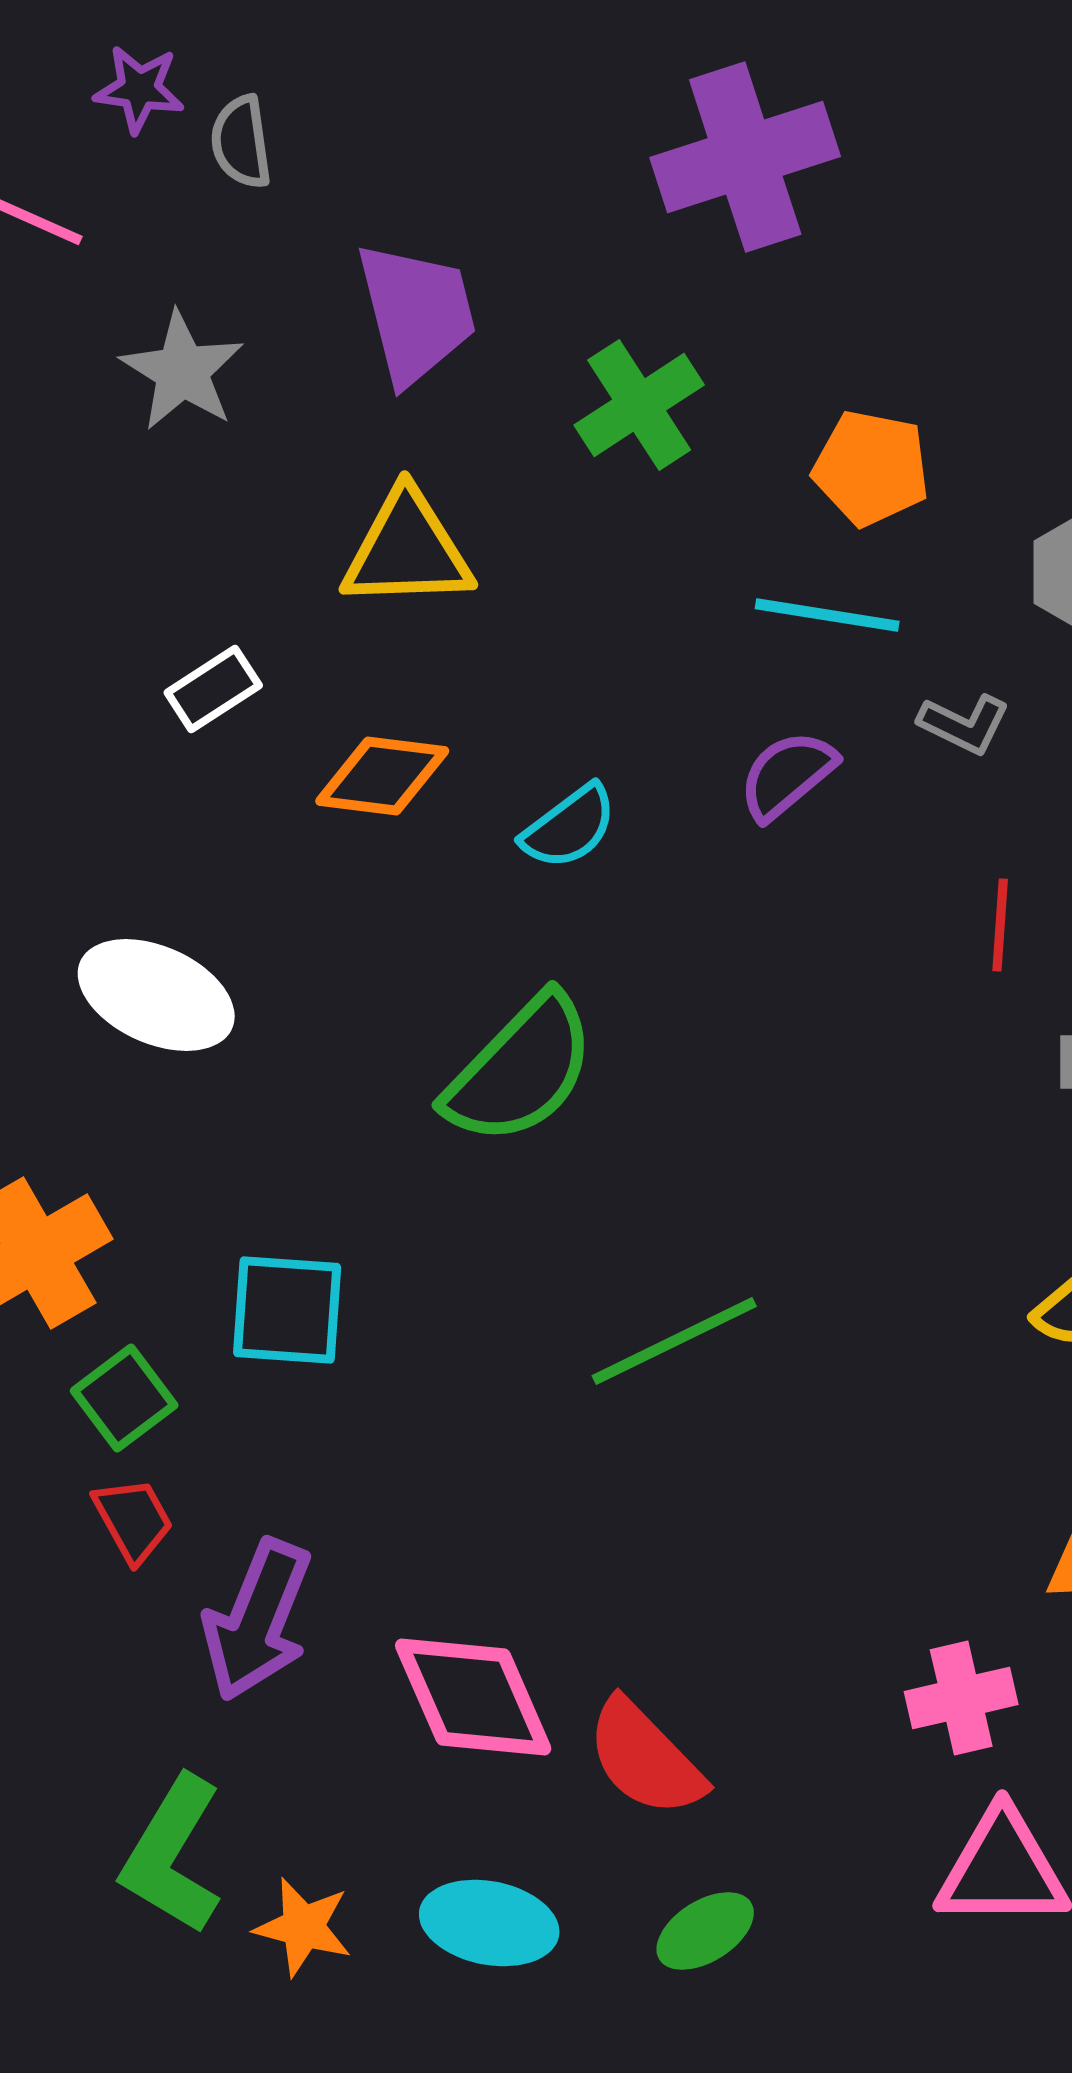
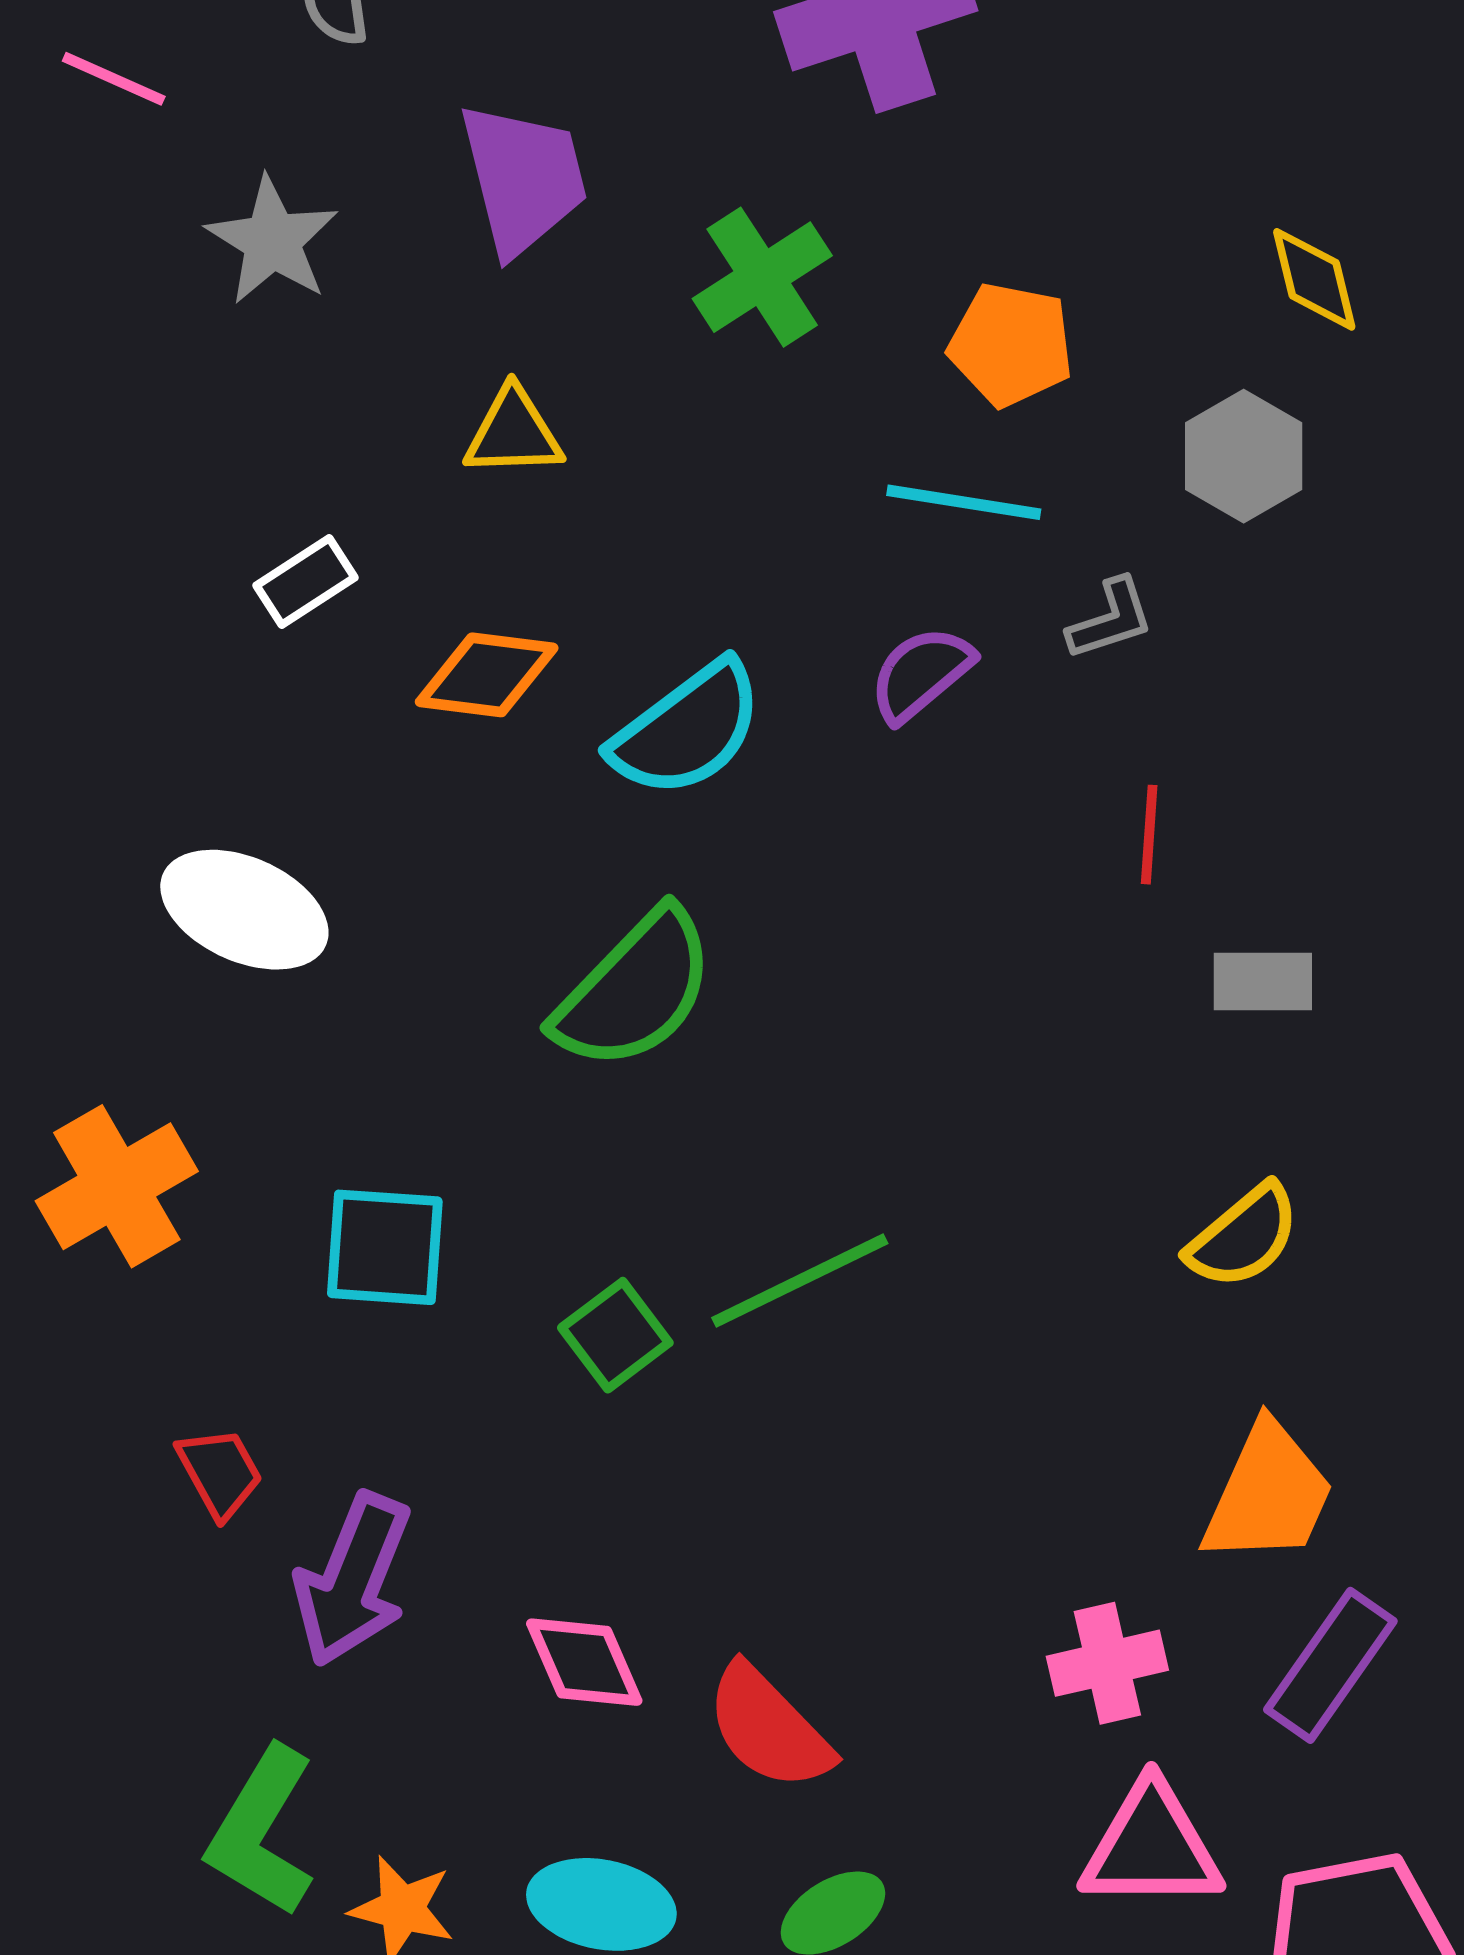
yellow triangle: (407, 550) -> (513, 433), size x0.7
gray L-shape: (964, 724) -> (1111, 619), turned -44
cyan semicircle: (569, 827) -> (687, 730), size x1.5
green square: (124, 1398) -> (615, 1335), moved
pink diamond: (473, 1697) -> (584, 1662), size x0.7

